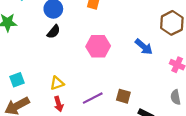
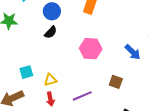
cyan square: (17, 80) -> (26, 72), moved
brown square: (123, 96) -> (116, 82), moved

